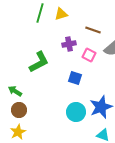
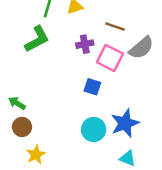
pink square: (89, 55) -> (110, 58), size x1.5
green L-shape: (39, 62) -> (37, 39), moved
yellow star: (18, 132) -> (36, 155), moved

